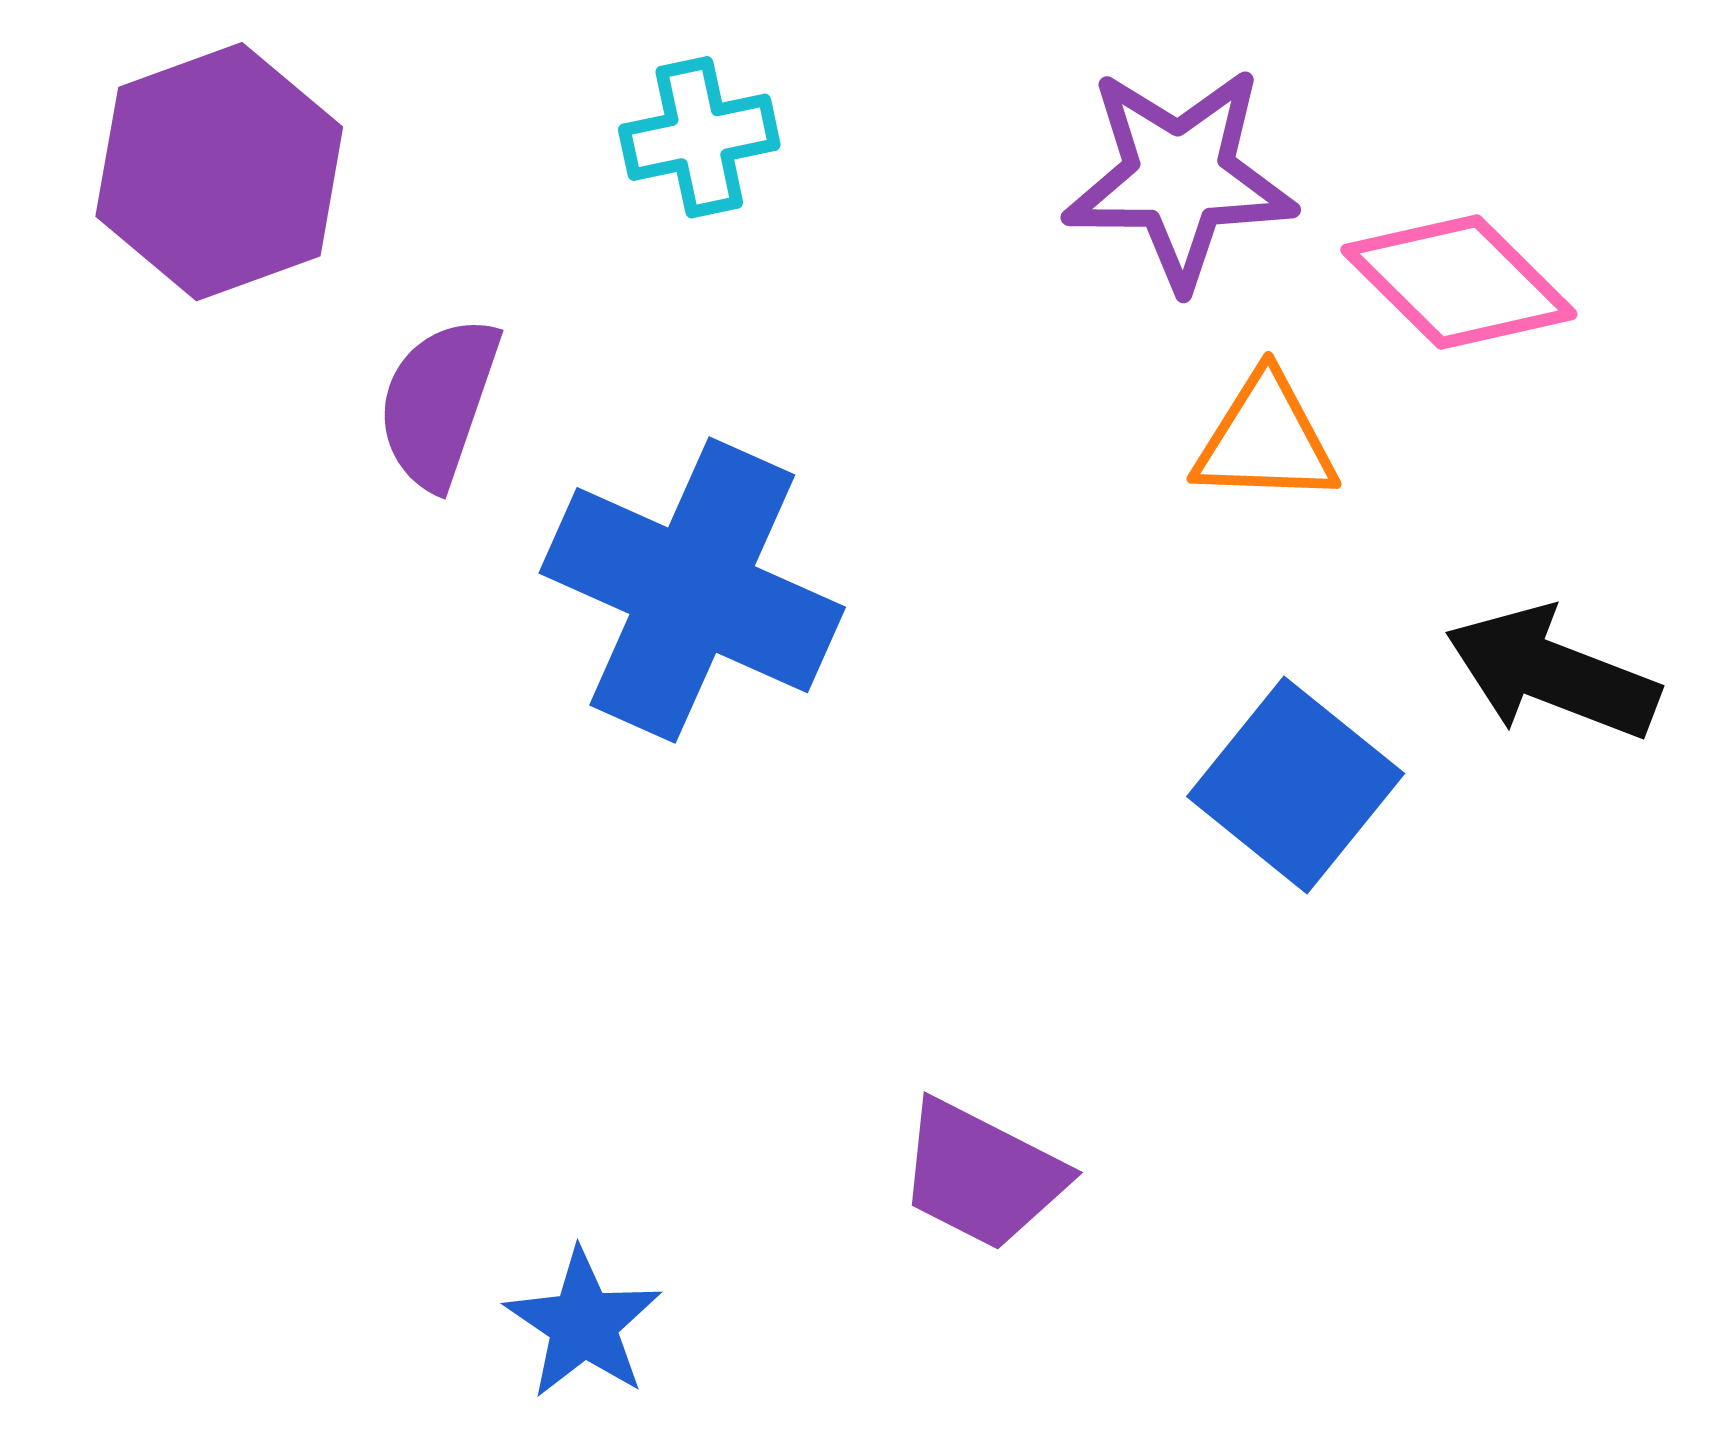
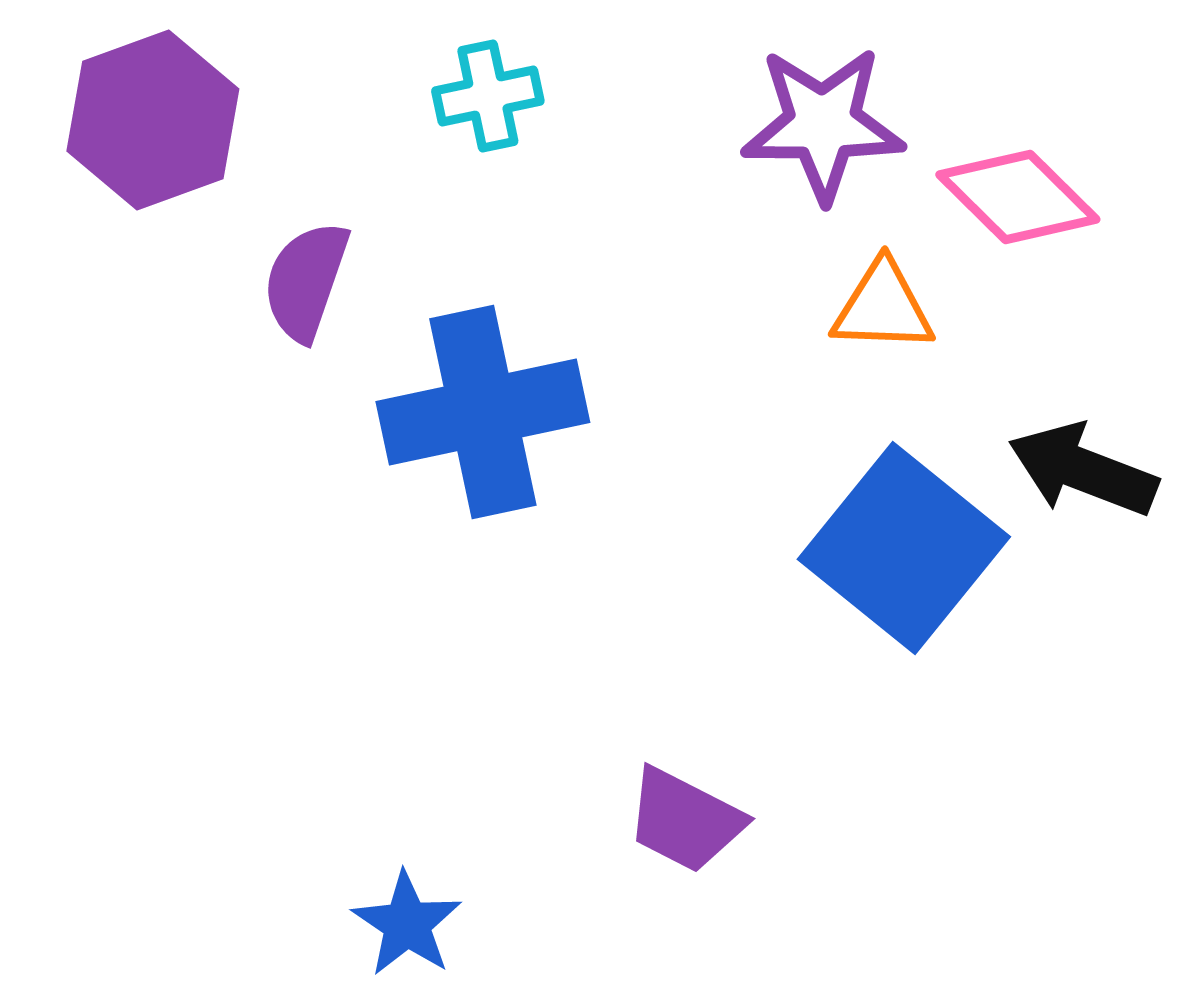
blue cross: (692, 590) -> (483, 412), turned -36
blue square: (1296, 785) -> (904, 548), size x1.4

